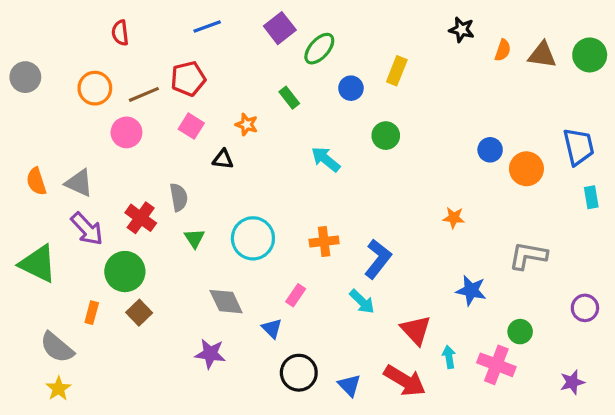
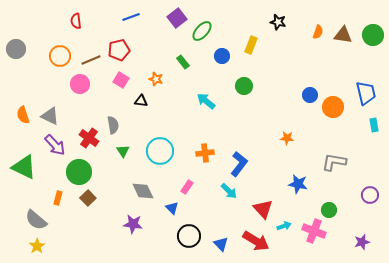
black star: (462, 30) -> (278, 22), moved
cyan arrow: (449, 357) -> (284, 226), turned 80

